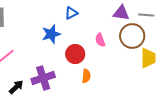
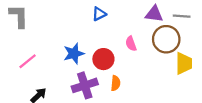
blue star: (51, 34) -> (74, 54), moved
purple cross: (43, 78) -> (85, 85), moved

